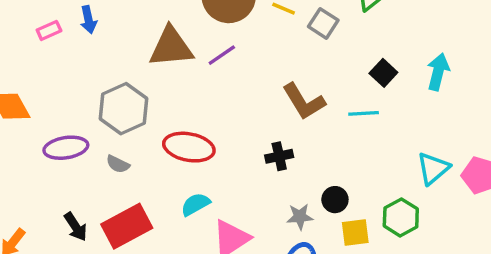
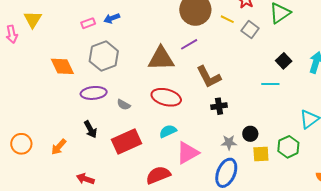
blue arrow: (88, 20) -> (112, 18), turned 77
brown triangle: (171, 47) -> (161, 59), moved
brown L-shape: (304, 101) -> (209, 77), moved
gray hexagon: (124, 109) -> (104, 56), moved
black arrow: (76, 227) -> (90, 129), moved

